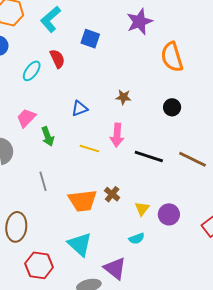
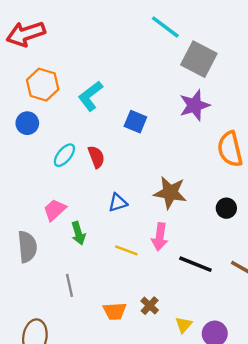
red semicircle: (57, 59) -> (96, 157), moved
brown star: (123, 97) -> (170, 193), size x1.8
orange trapezoid: (83, 201) -> (115, 311), size x0.7

